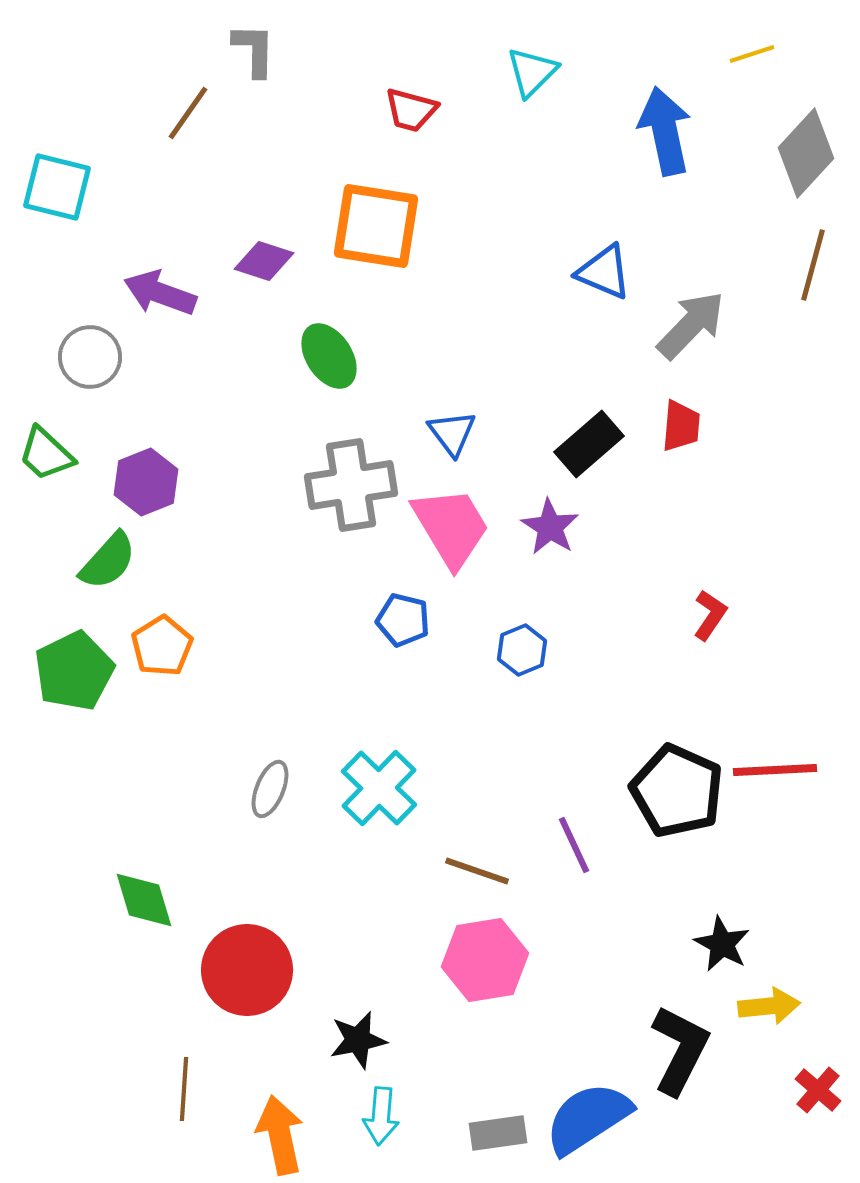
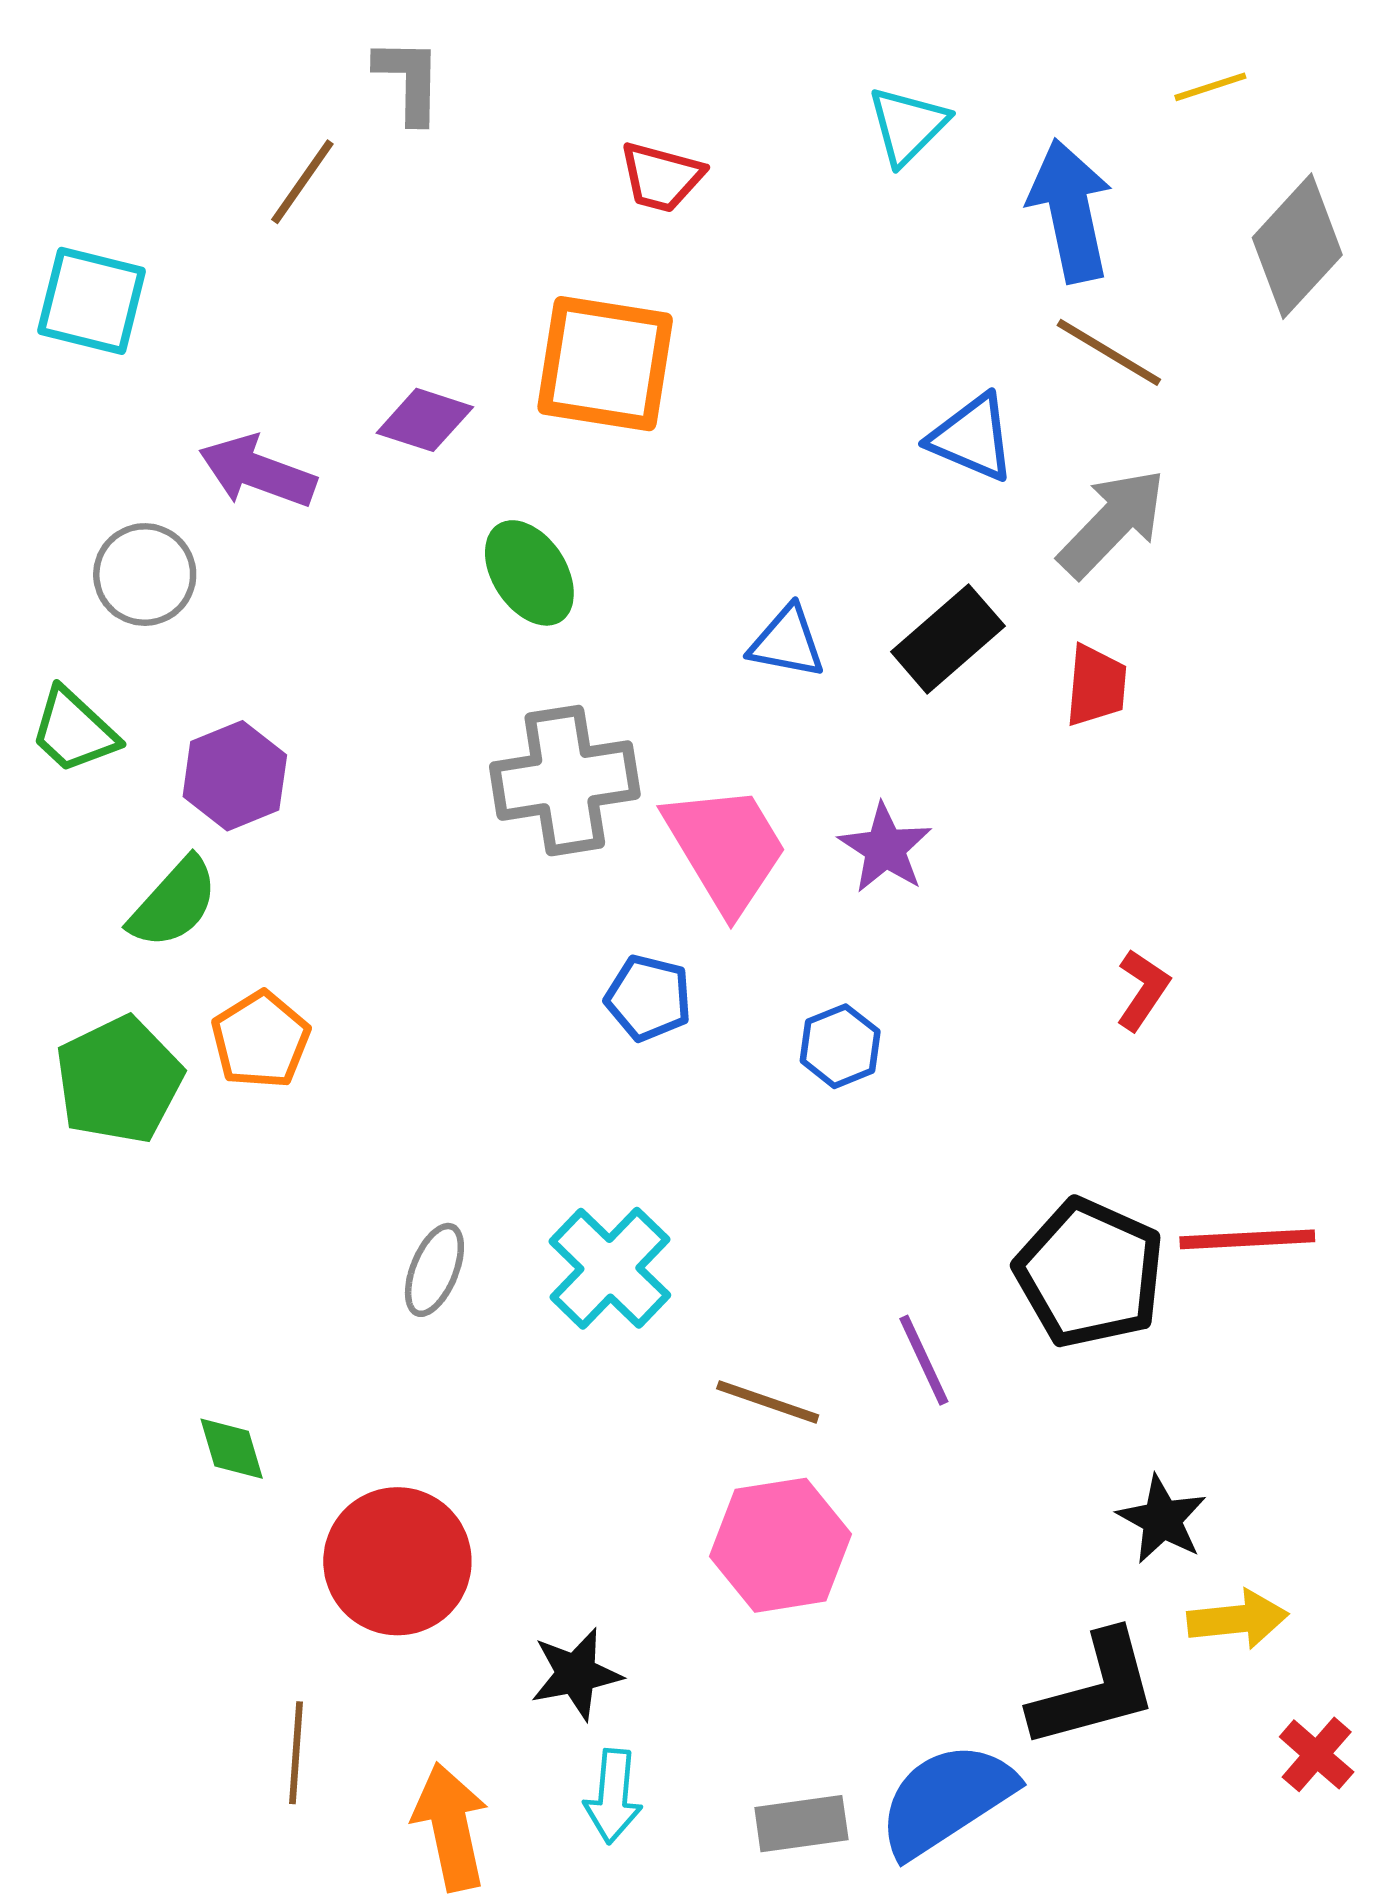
cyan triangle: (532, 72) -> (908, 125), moved
brown line: (813, 265) -> (1109, 352), moved, turned -74
blue triangle: (452, 433) -> (787, 642), moved, turned -42
black rectangle: (589, 444) -> (948, 639), moved
green diamond: (144, 900) -> (232, 1449), size x0.7
black L-shape: (680, 1050) -> (1094, 1690), turned 48

